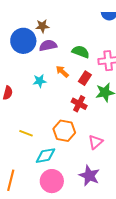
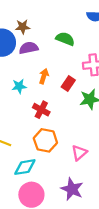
green semicircle: (81, 52) -> (65, 39), moved
orange arrow: (62, 72) -> (44, 76), turned 64
red cross: (79, 104) -> (41, 110), moved

